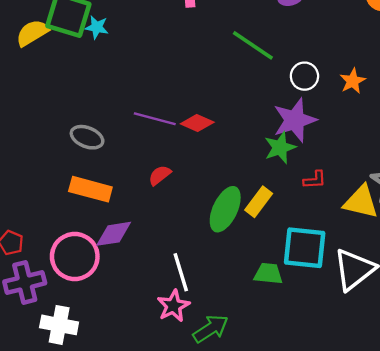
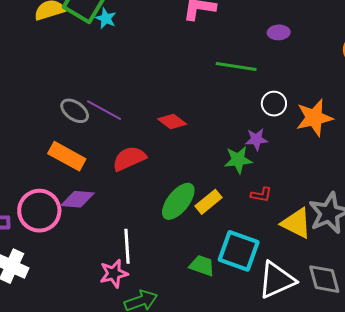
green line: (253, 45) -> (236, 66), turned -39
orange star: (353, 81) -> (314, 118), size x1.6
purple line: (155, 119) -> (104, 110), moved
purple star: (295, 120) -> (256, 139), size x0.6
red semicircle: (160, 175) -> (129, 159), size x1.6

